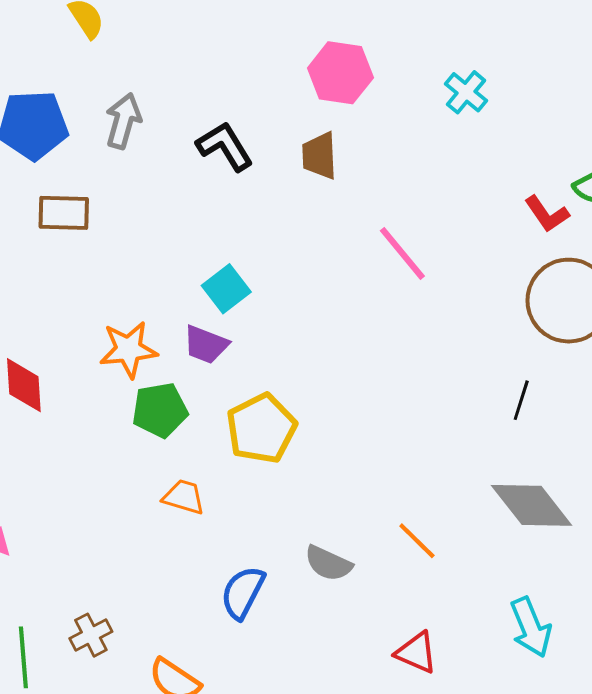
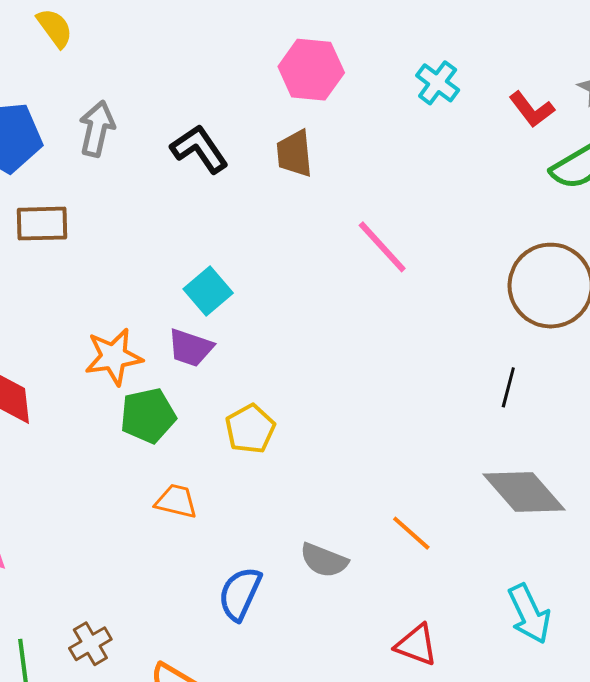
red L-shape: (547, 214) -> (532, 109), moved
yellow pentagon: (261, 428) -> (250, 429), size x0.7

